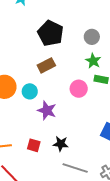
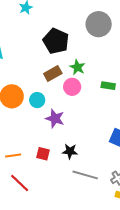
gray circle: (92, 37) -> (99, 24), moved, size x1.6
green star: (93, 61) -> (77, 67), moved
pink circle: (79, 89) -> (72, 87), moved

